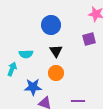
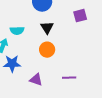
blue star: (33, 87) -> (12, 64), moved

